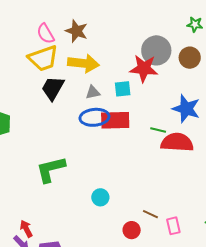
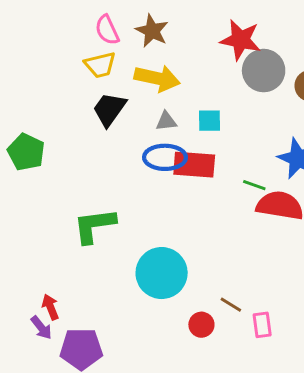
yellow trapezoid: (43, 58) -> (100, 65), size x0.7
red star: (144, 68) -> (241, 40), moved
cyan circle: (100, 197) -> (162, 273), size x2.0

